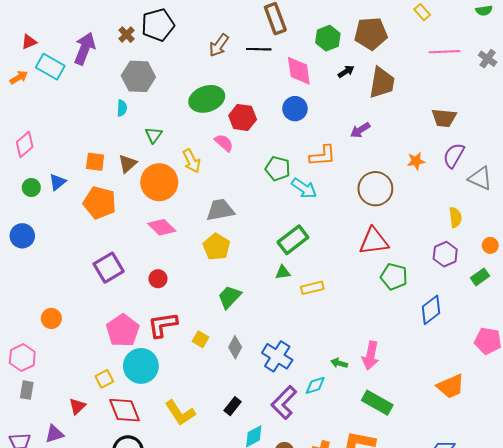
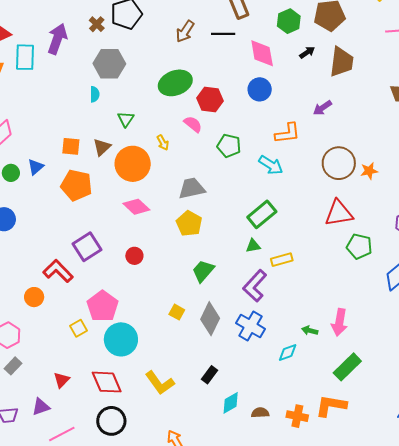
cyan rectangle: (50, 67) -> (25, 57), turned 64
yellow arrow: (192, 161) -> (163, 143), size x0.7
orange star: (416, 161) -> (369, 171), moved
green pentagon: (278, 169) -> (229, 146), moved
red L-shape: (163, 325) -> (58, 271), moved, turned 56
gray diamond: (235, 347) -> (210, 319), size x1.5
yellow square: (104, 379) -> (78, 328), moved
gray rectangle: (27, 390) -> (13, 366), turned 36
purple L-shape: (284, 402) -> (255, 286), moved
green rectangle: (377, 403) -> (347, 367), turned -72

